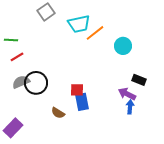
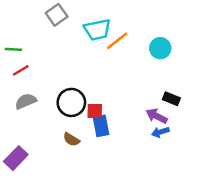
cyan circle: (123, 46) -> (160, 48), moved
black circle: (36, 83) -> (71, 102), moved
blue arrow: (130, 107) -> (160, 132), turned -112

